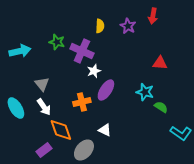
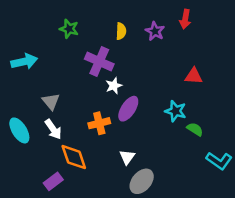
green star: (57, 42) -> (69, 29), moved
white triangle: (105, 130) -> (127, 157), turned 40
gray ellipse: (84, 150) -> (142, 181), moved

